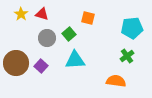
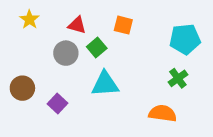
red triangle: (42, 14) -> (77, 25), moved
brown circle: (16, 63) -> (22, 88), size x0.7
purple square: (41, 66) -> (57, 104), moved

